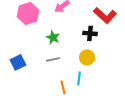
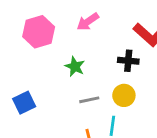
gray line: (53, 59) -> (89, 100), moved

